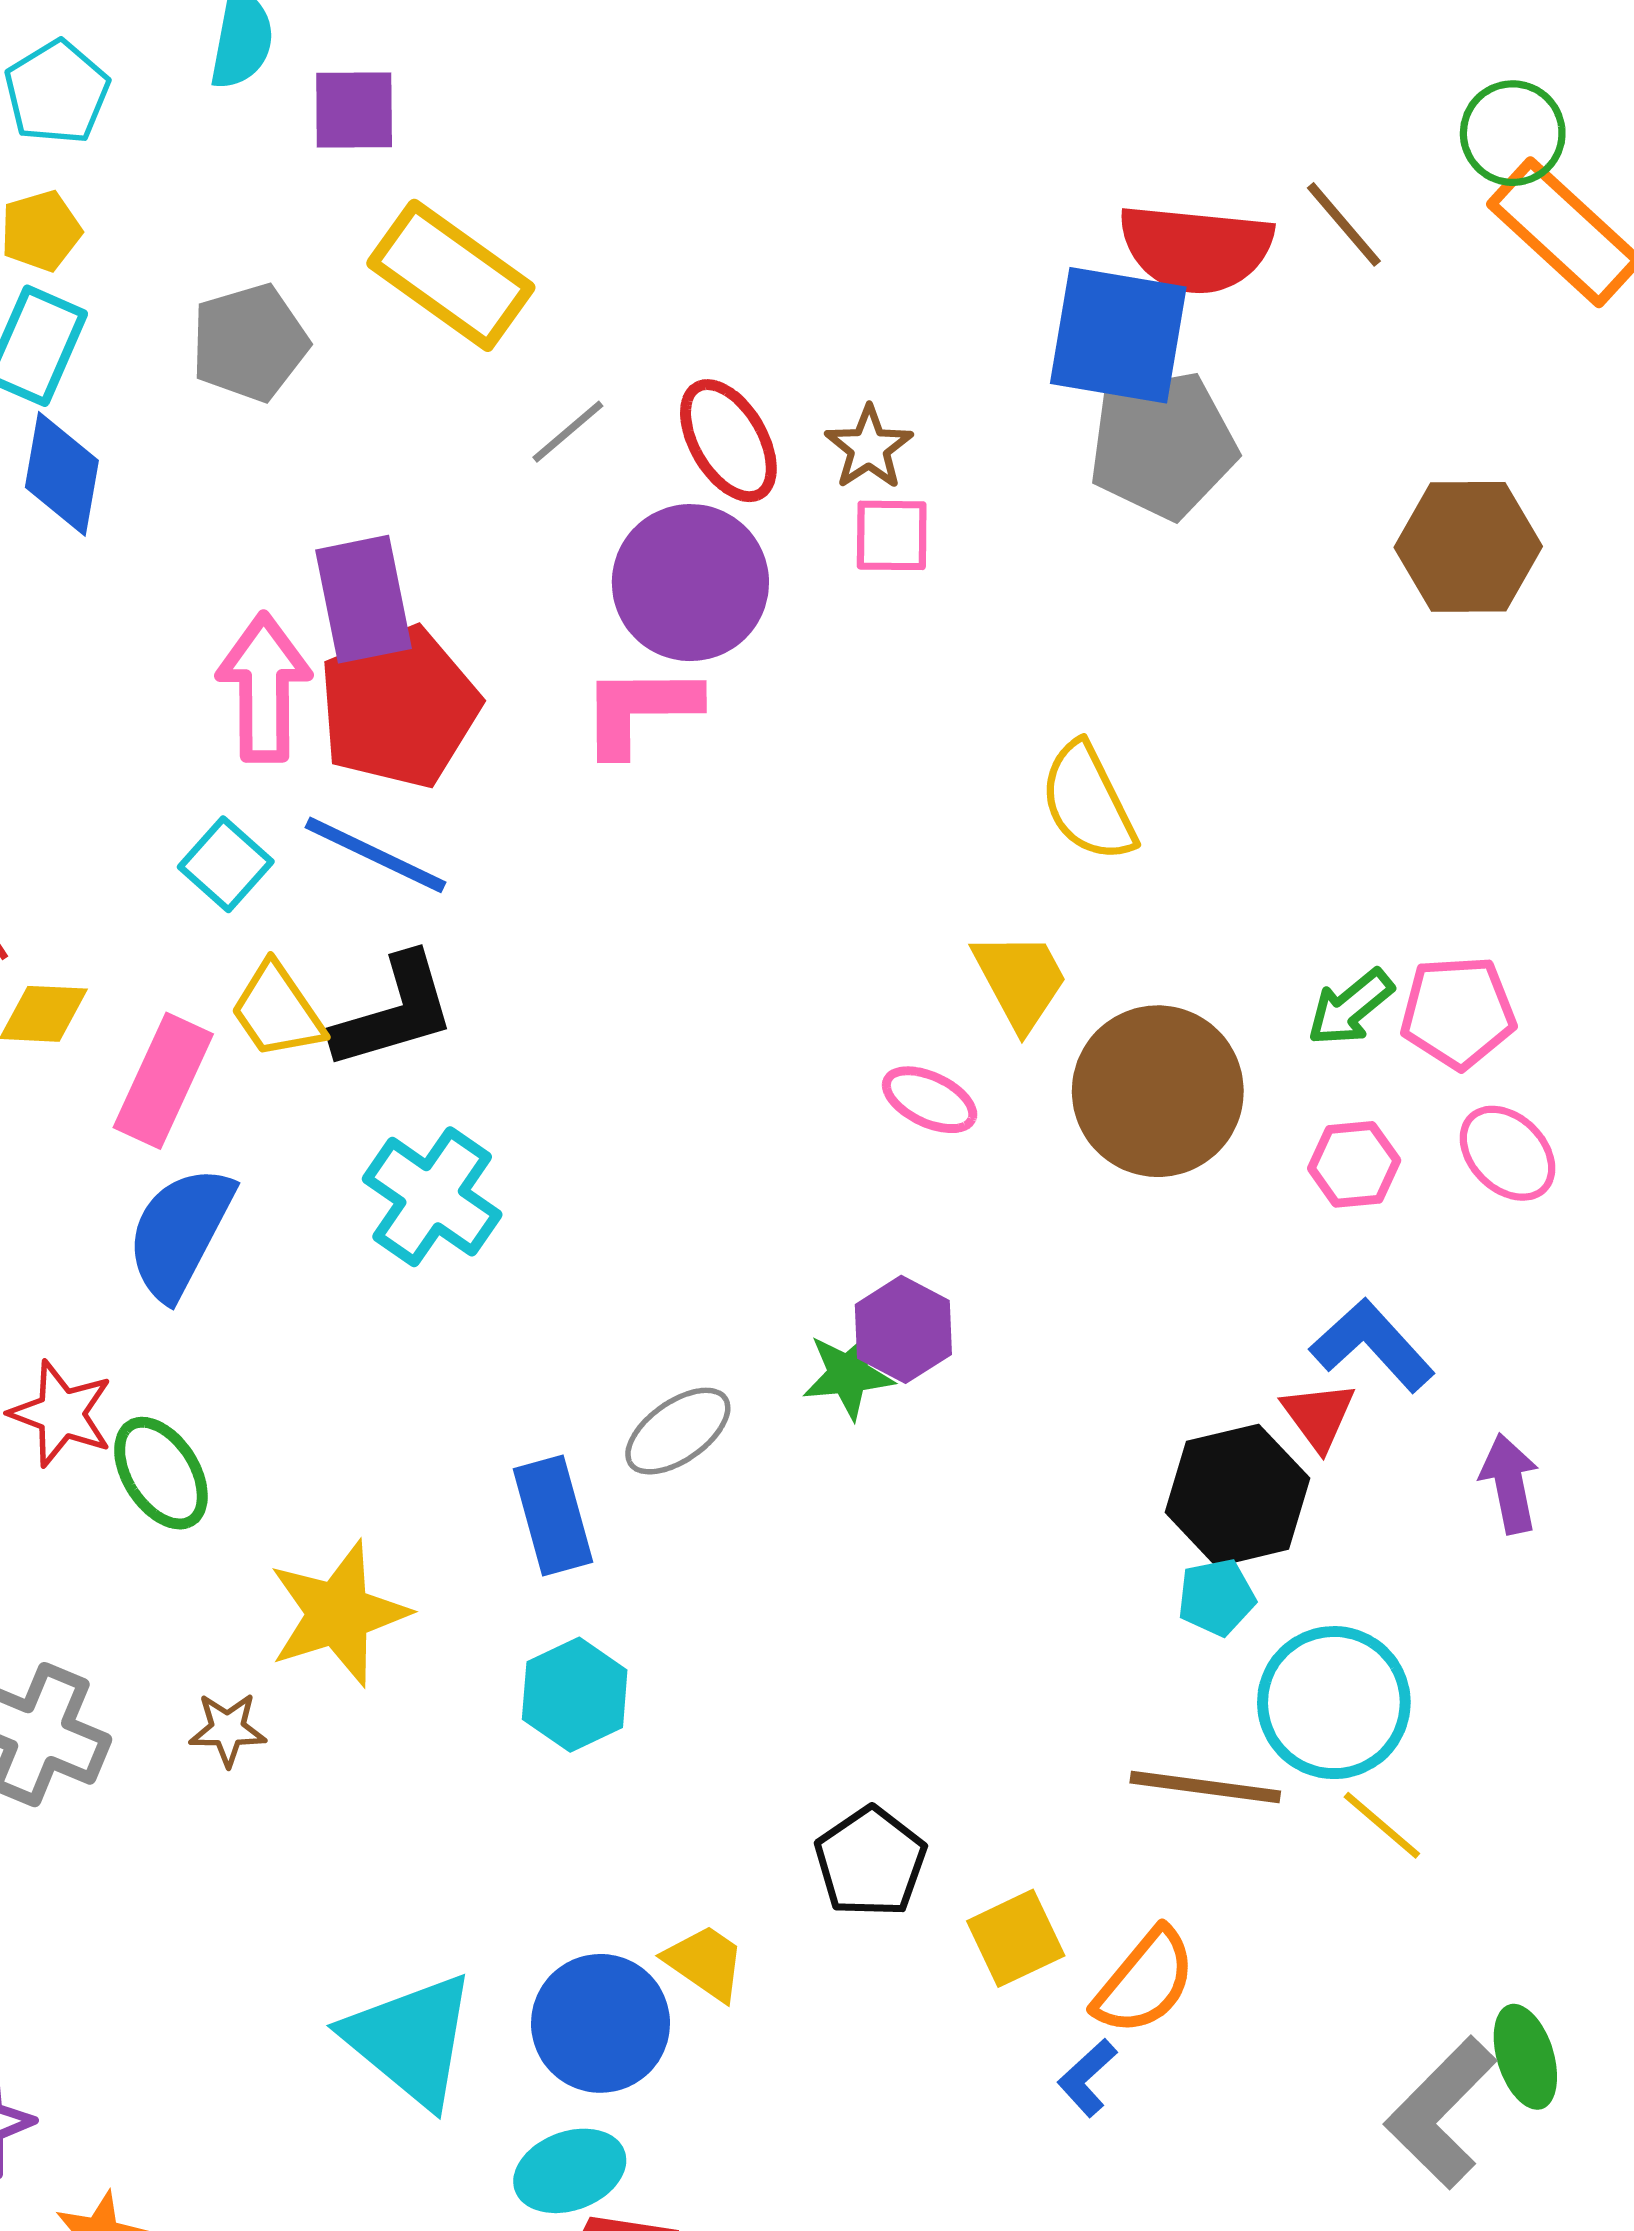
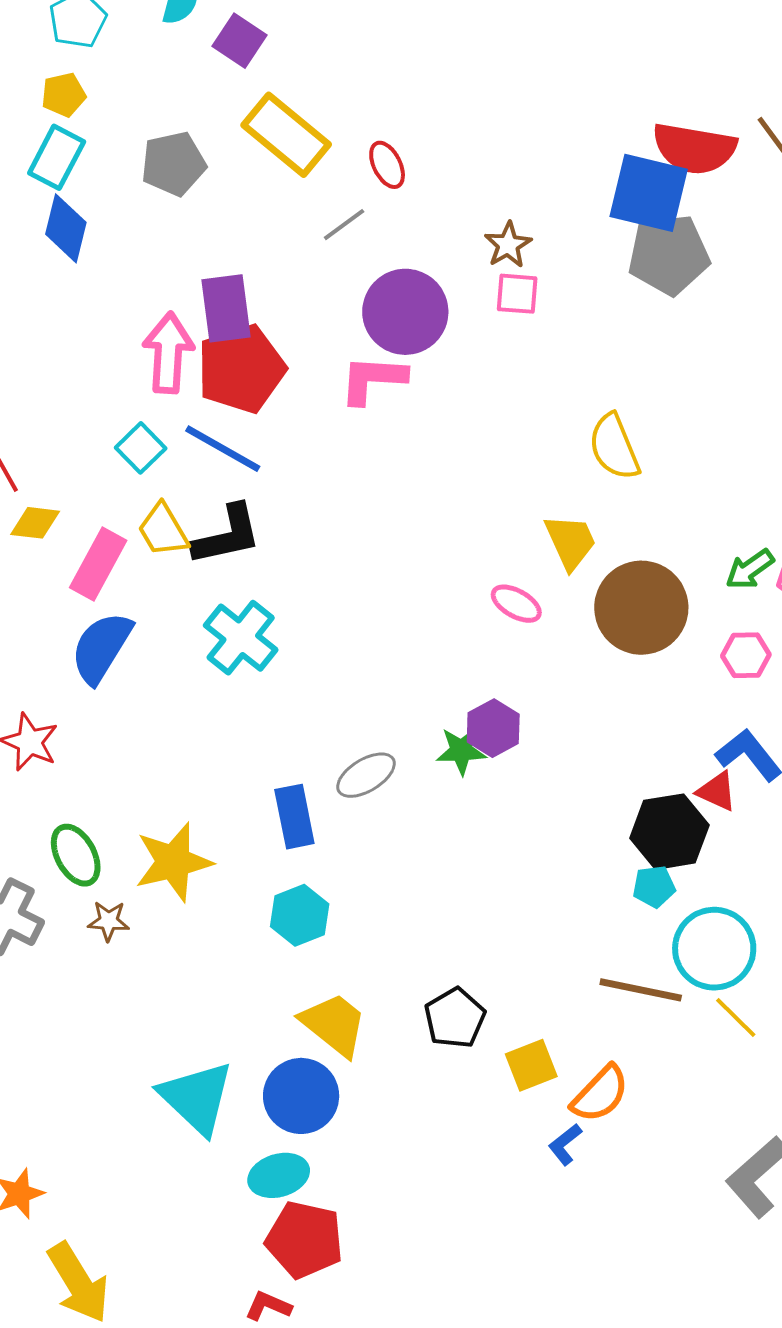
purple square: (354, 110) -> (240, 41), turned 30
red ellipse: (728, 441) -> (387, 165), moved, size x0.7
red triangle: (1319, 1416) -> (717, 791), turned -33
green ellipse: (161, 1473) -> (76, 855), moved
yellow trapezoid: (705, 1962) -> (334, 1024), moved, size x1.5

